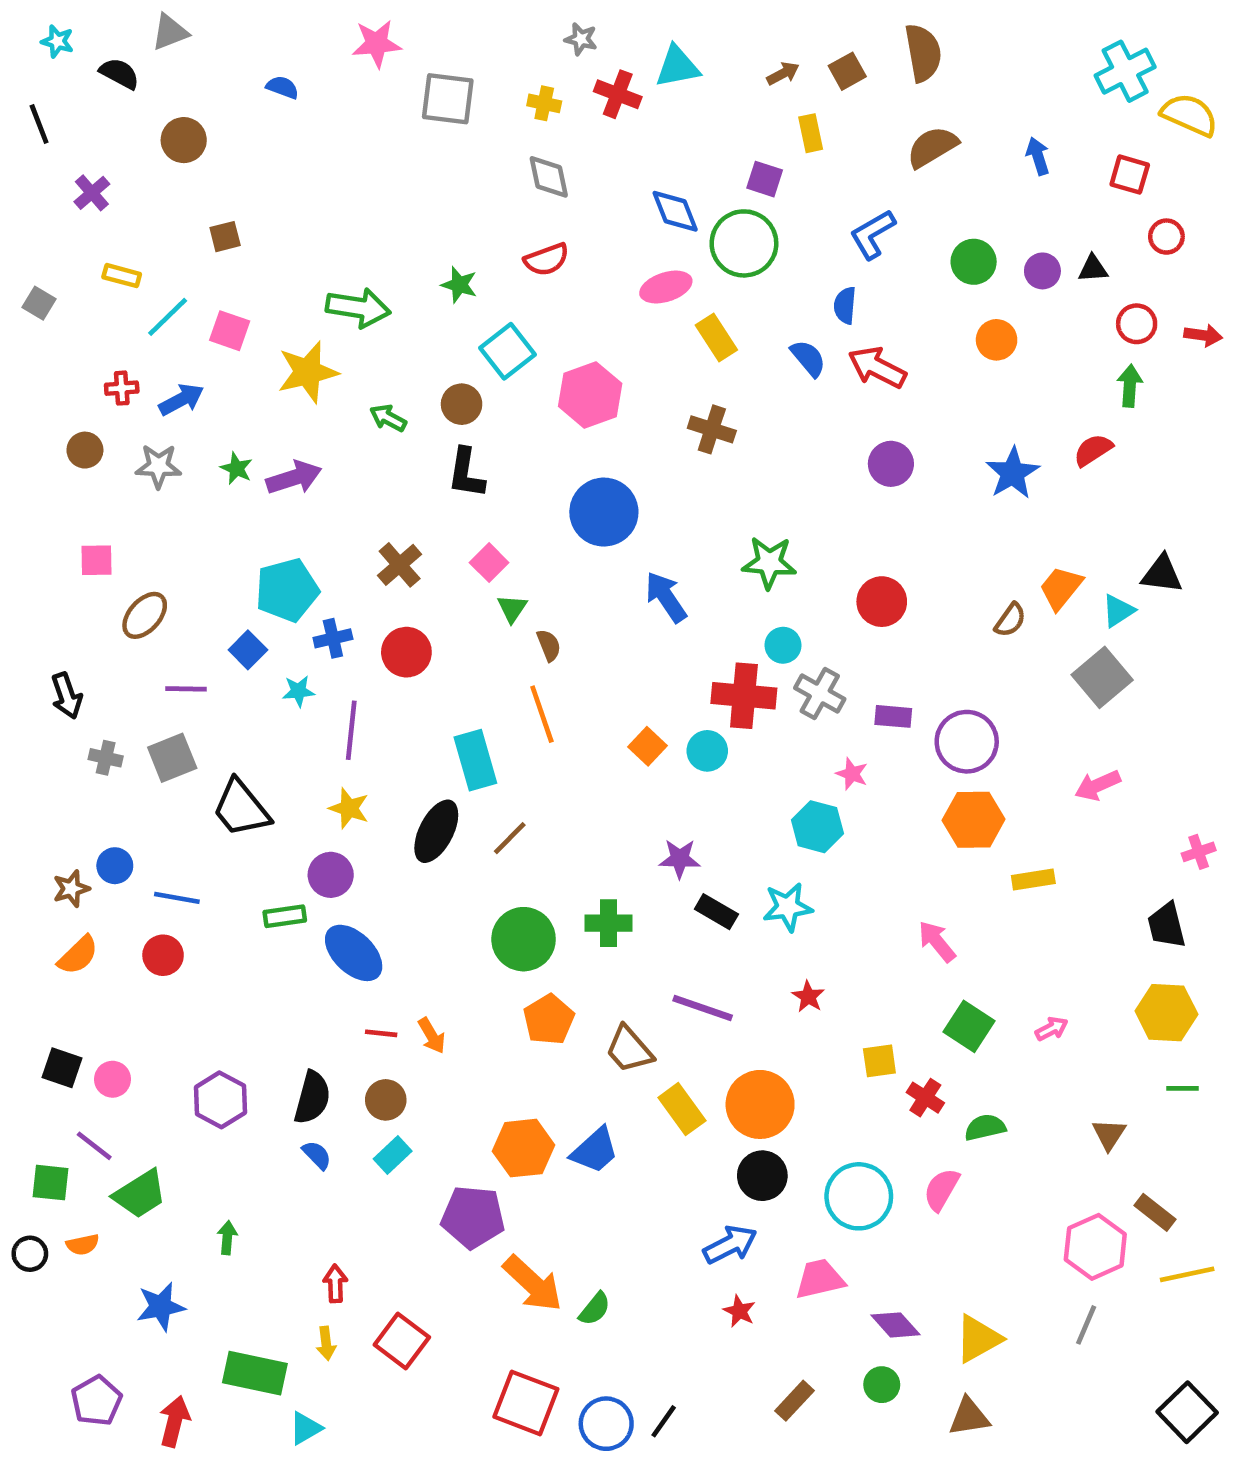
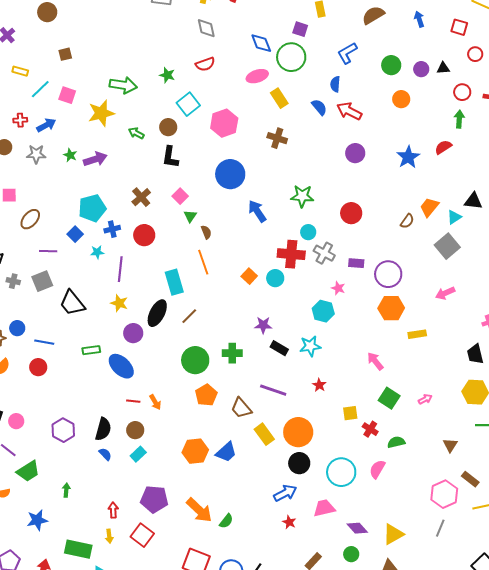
purple circle: (331, 875) -> (133, 333), moved
purple pentagon: (473, 1217) -> (154, 499), moved

